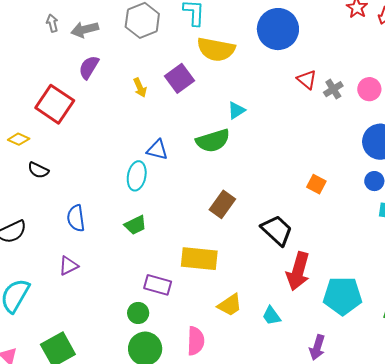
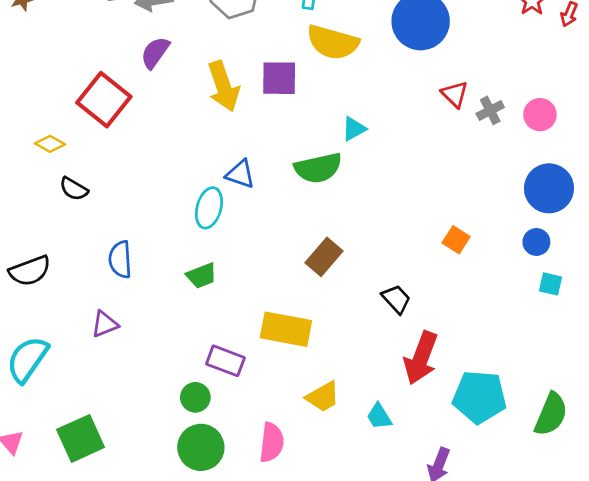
purple square: (179, 78) -> (279, 78), turned 32
yellow arrow: (140, 88) -> (223, 86), size x1.8
black trapezoid: (277, 230) -> (396, 299), size x0.7

